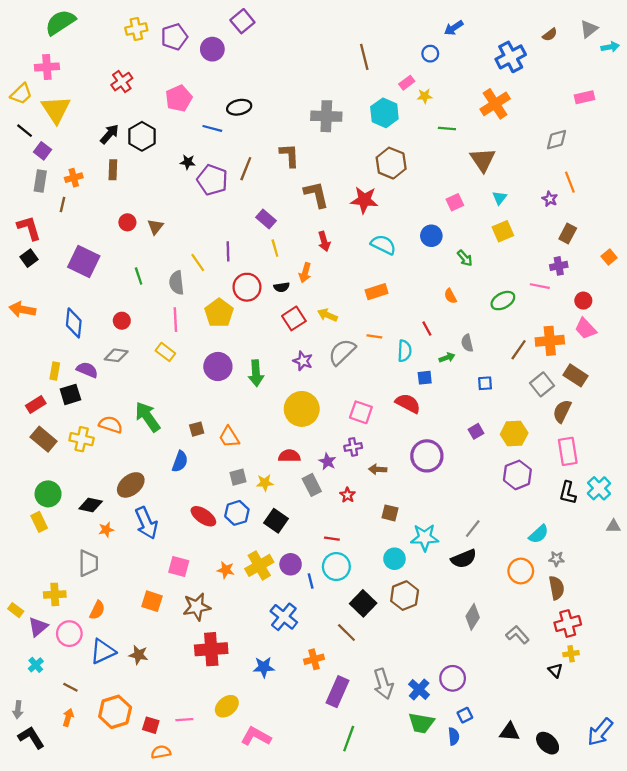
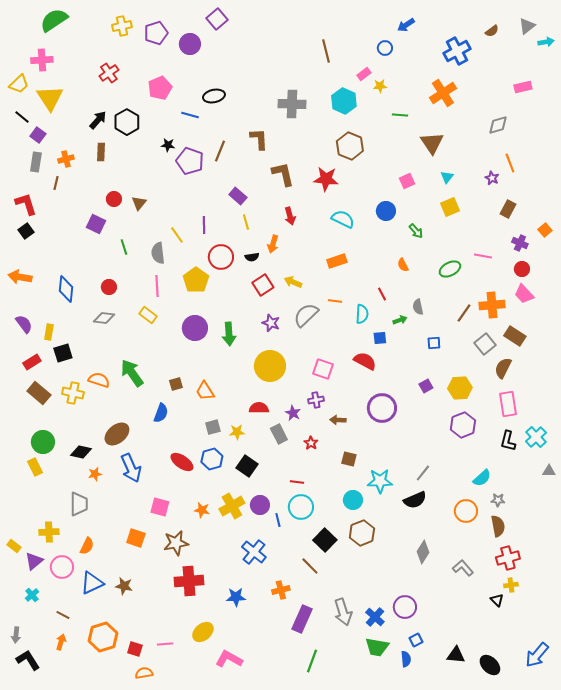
purple square: (84, 261) -> (96, 224), moved, size x0.7
purple cross: (559, 266) -> (520, 243), moved, turned 35
purple semicircle: (87, 370) -> (24, 324), moved, turned 30

